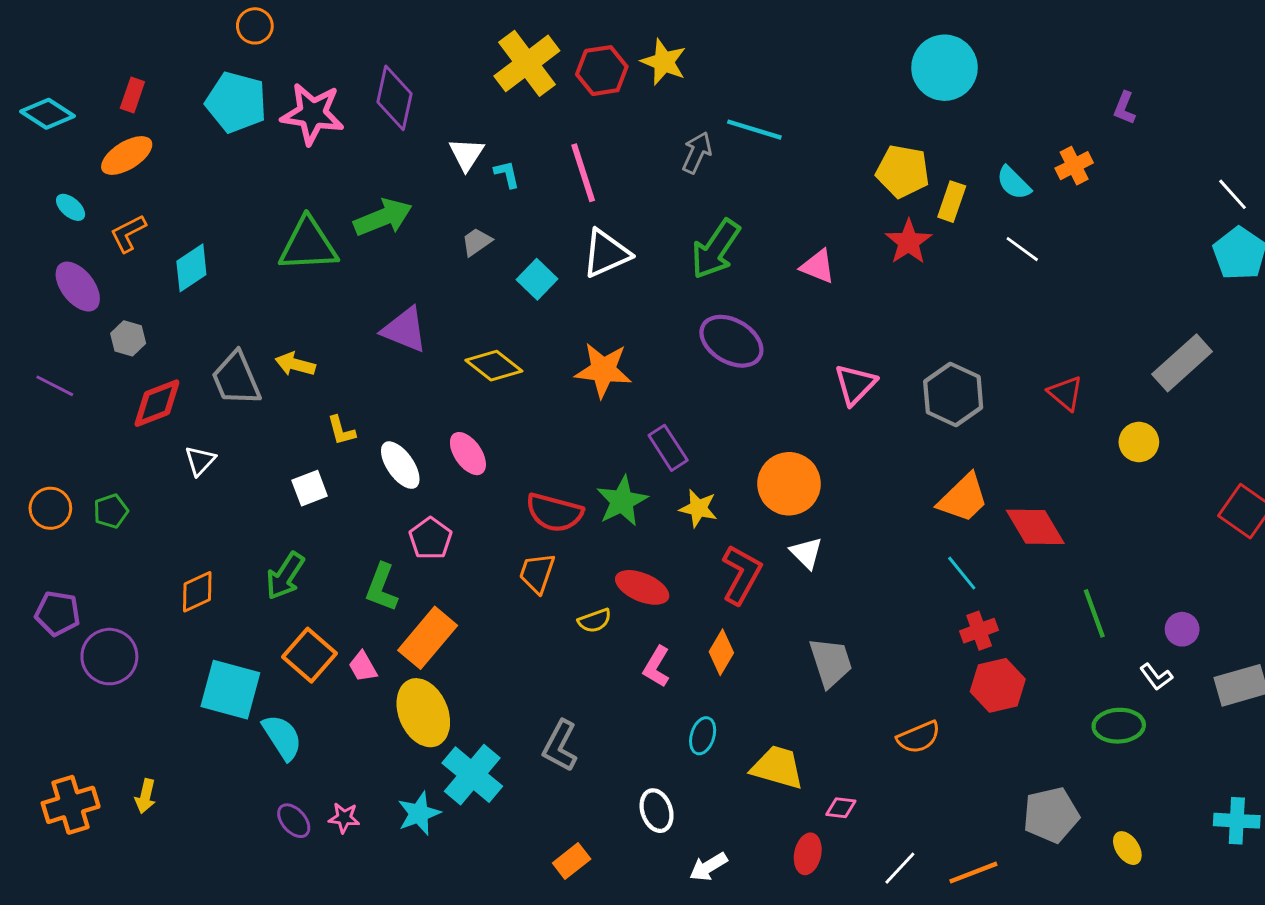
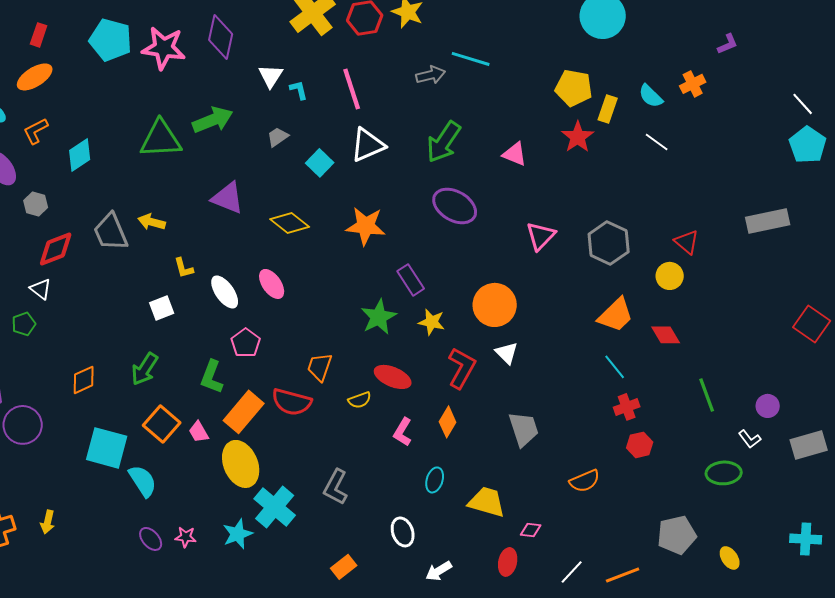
purple L-shape: (1124, 108) -> (728, 44), turned -135
gray arrow: (697, 153) -> (431, 75), turned 52
gray rectangle: (1182, 363) -> (768, 221), turned 30
yellow circle: (1139, 442) -> (670, 276), moved
white triangle: (200, 461) -> (41, 289), moved, turned -35
red semicircle: (554, 513) -> (292, 402), moved
red diamond: (1035, 527) -> (666, 335), size x0.7
red hexagon: (998, 685) -> (640, 445), size x0.7

